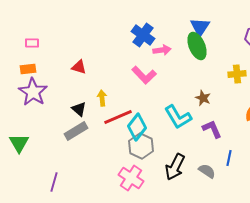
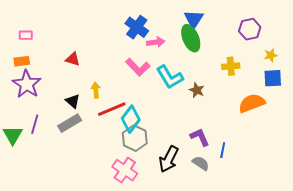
cyan L-shape: (178, 117) -> (170, 77), moved
purple L-shape: (212, 129) -> (200, 137), moved
purple line: (54, 182) -> (35, 124), moved

